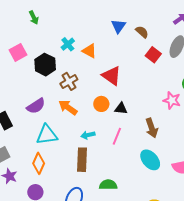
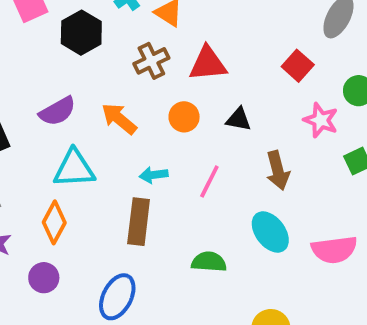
red square: (153, 55) -> (298, 66), moved
red triangle: (112, 76) -> (208, 64), turned -45
brown cross: (69, 81) -> (151, 61), moved
black triangle: (121, 108) -> (239, 119), moved
green semicircle: (108, 185) -> (209, 262), moved

